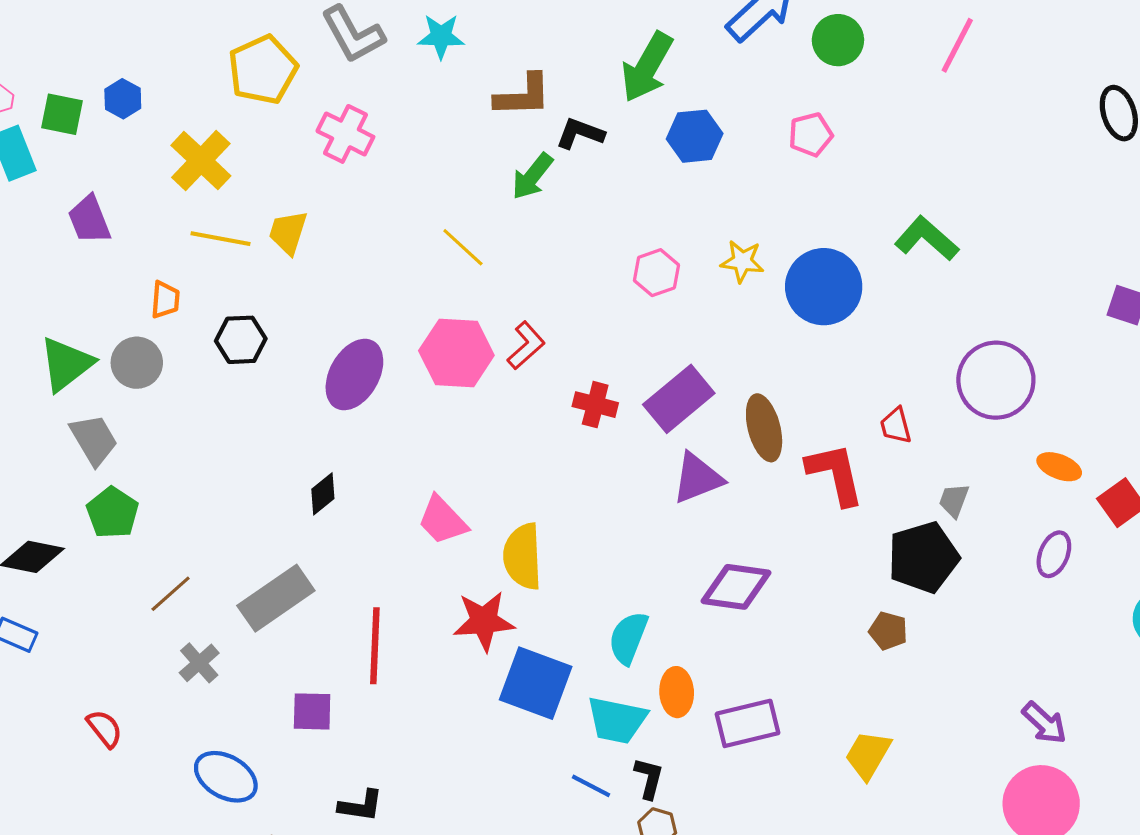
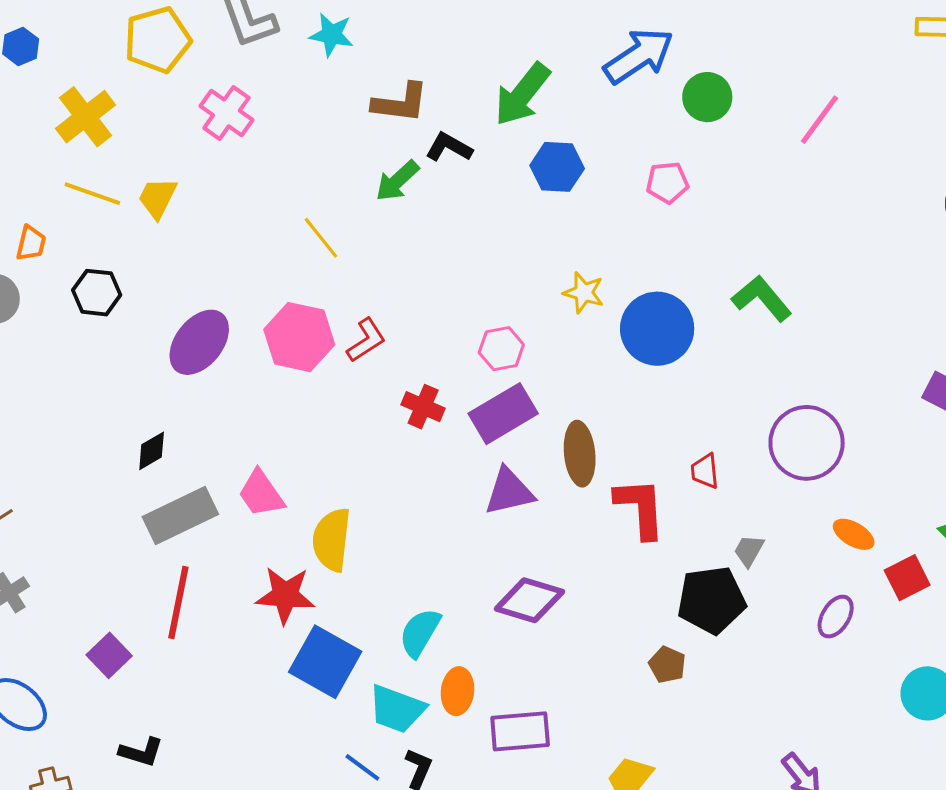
pink hexagon: (656, 273) -> (501, 349), moved
gray rectangle: (276, 598) -> (180, 516), moved
purple square: (312, 711) -> (109, 655), turned 36

